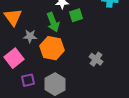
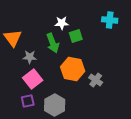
orange hexagon: (52, 48) -> (73, 69), moved
pink square: (14, 58) -> (33, 79), moved

